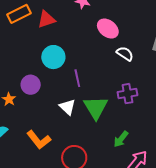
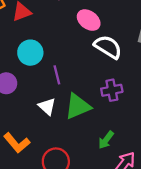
white semicircle: (125, 54) -> (108, 47), size x1.5
green triangle: (96, 108) -> (78, 106), turned 40

